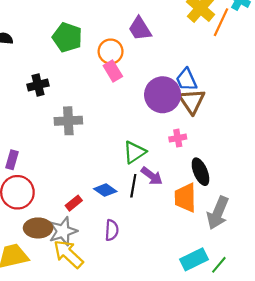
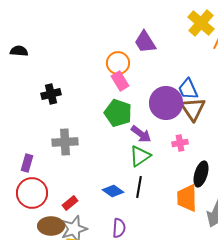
green pentagon: (67, 37) -> (118, 113), moved
gray cross: (68, 121) -> (65, 142), moved
black ellipse: (200, 172) -> (201, 174), turned 40
purple arrow: (152, 176) -> (141, 134), moved
red rectangle: (74, 203) -> (70, 203), moved

